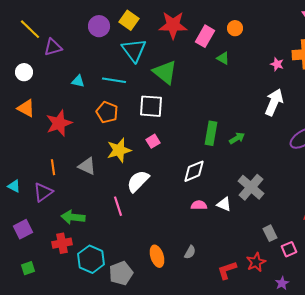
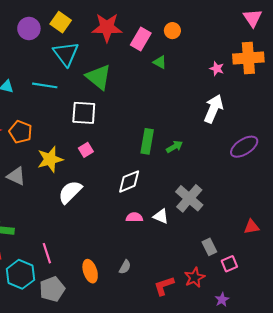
orange pentagon: (107, 112) -> (20, 132), moved
pink line: (118, 206) -> (47, 253), moved

